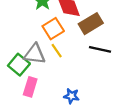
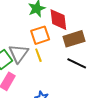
gray triangle: (35, 54) -> (18, 53), turned 45

